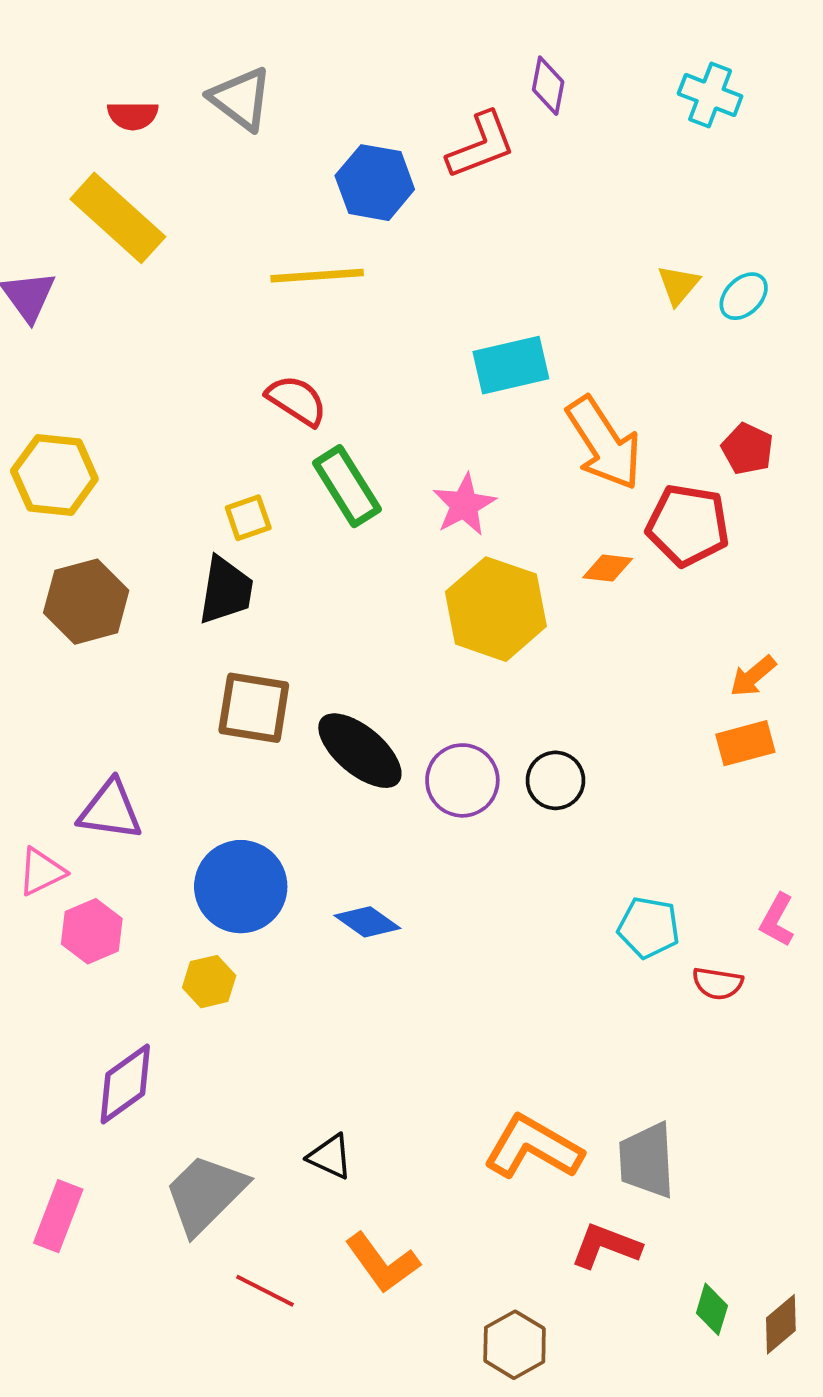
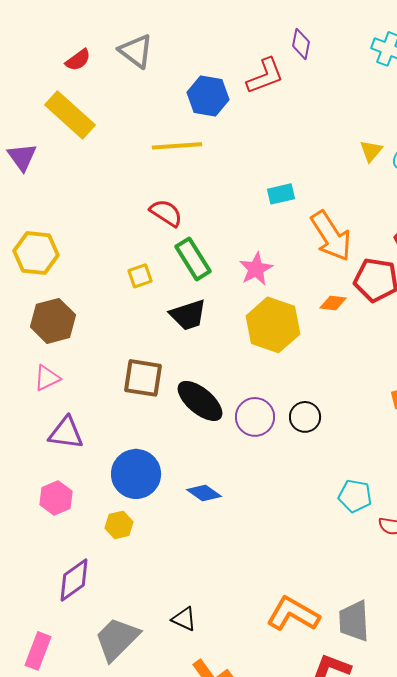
red semicircle: (133, 115) -> (78, 60), turned -36
cyan rectangle: (511, 365) -> (281, 194), size x0.7
black trapezoid: (226, 590) -> (188, 315), moved, turned 63
pink triangle: (41, 872) -> (47, 378), moved

